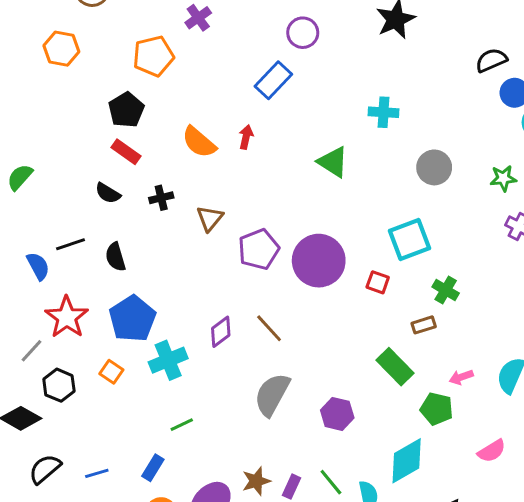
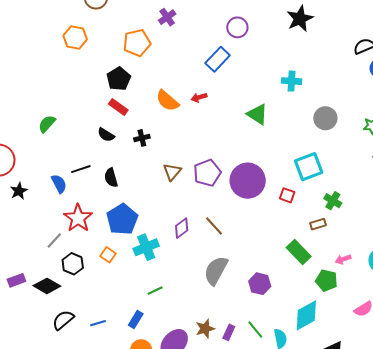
red arrow: (246, 137) -> (199, 97), turned -119
brown triangle: (210, 218) -> (172, 172), moved

